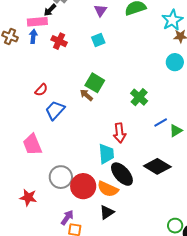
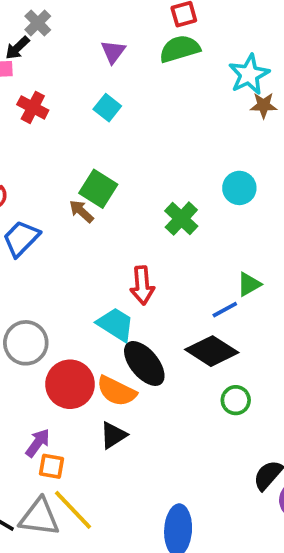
cyan square: (98, 40) -> (107, 108), turned -32
cyan circle: (175, 62) -> (239, 188), moved
blue line: (161, 123) -> (225, 310), moved
cyan trapezoid: (106, 154) -> (116, 324), turned -55
gray circle: (61, 177) -> (26, 343), moved
green circle: (175, 226) -> (236, 400), moved

